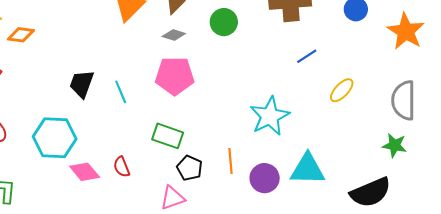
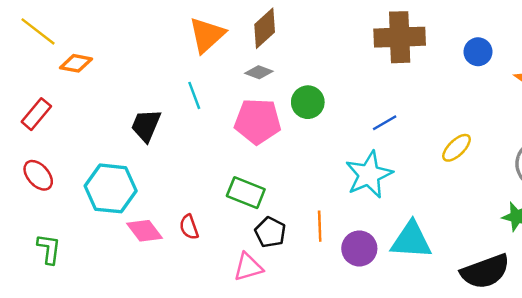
green circle: (224, 22) -> (308, 102), moved
blue line: (307, 56) -> (385, 123), moved
cyan line: (121, 92) -> (194, 95), moved

